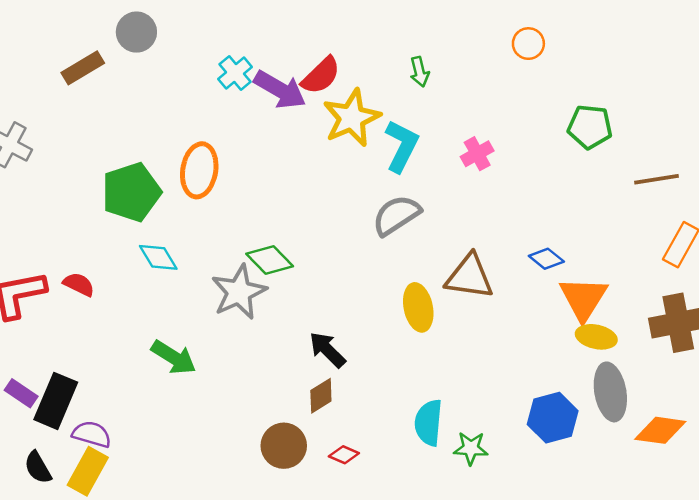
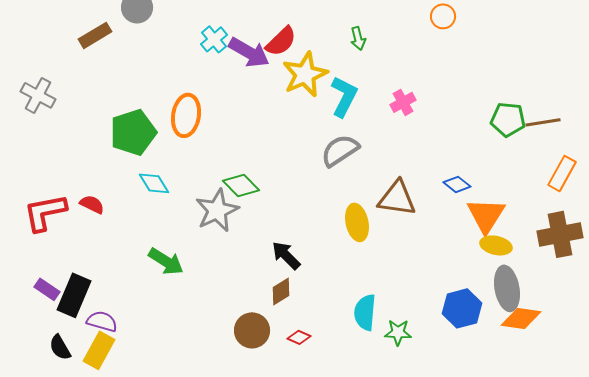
green pentagon: (590, 127) -> (508, 119), moved
orange diamond: (660, 430) -> (521, 318), moved

